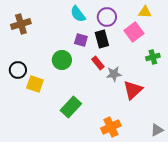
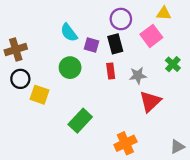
cyan semicircle: (78, 14) -> (69, 33), moved
brown cross: (21, 24) -> (16, 50), moved
green cross: (153, 57) -> (173, 64), turned -32
red rectangle: (98, 63) -> (111, 71), turned 32
gray star: (114, 74) -> (138, 75), moved

